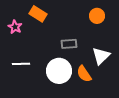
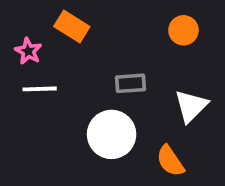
white line: (21, 64) -> (40, 89), moved
orange semicircle: (84, 74) -> (170, 161), moved

